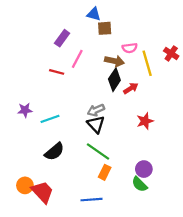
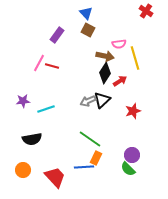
blue triangle: (94, 14) -> (86, 13), turned 32
brown square: (105, 28) -> (88, 30), moved, turned 32
red cross: (171, 53) -> (146, 11), moved
pink line: (77, 59) -> (39, 63), moved
black triangle: (96, 124) -> (102, 100), moved, turned 30
black semicircle: (54, 152) -> (32, 139), moved, turned 30
red trapezoid: (42, 192) -> (55, 177), moved
blue line: (92, 200) -> (84, 167), moved

